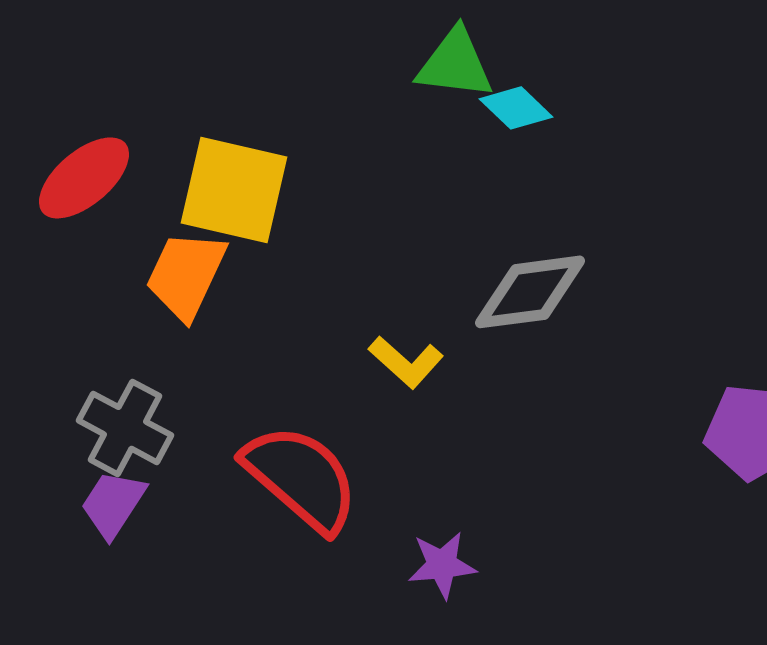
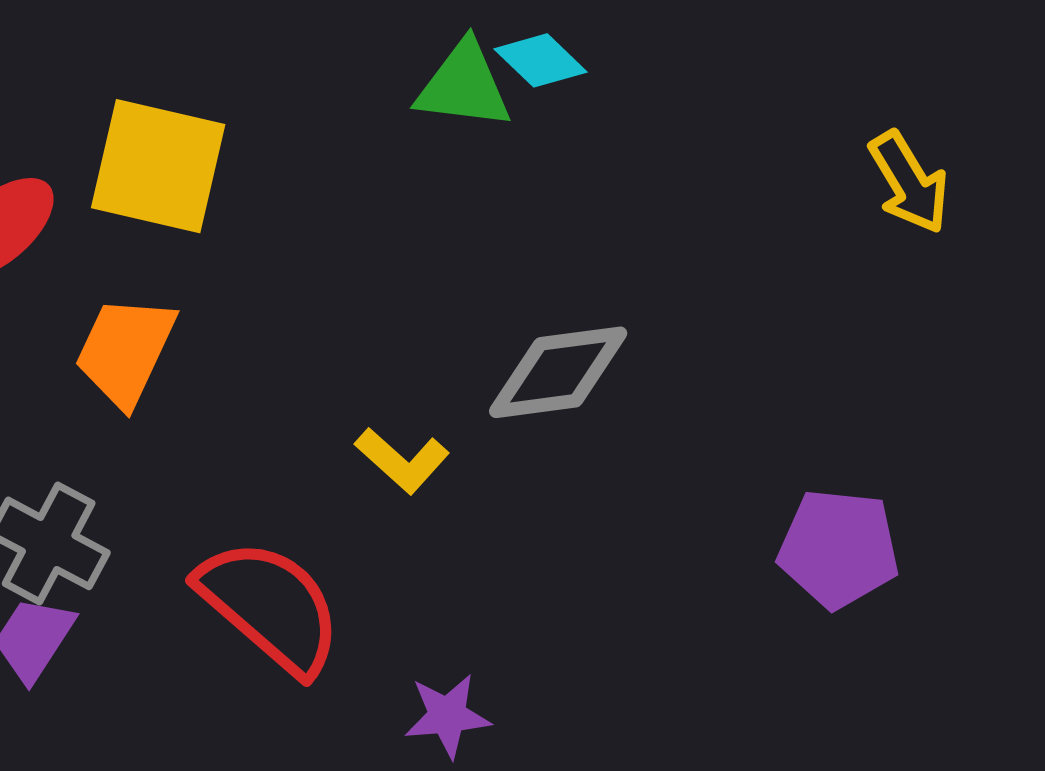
cyan diamond: (516, 108) -> (540, 60), moved
yellow square: (234, 190) -> (158, 166), moved

